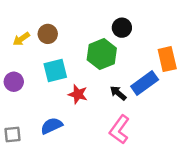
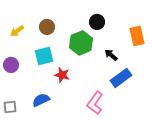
brown circle: (48, 34) -> (47, 27), moved
orange rectangle: (167, 59) -> (137, 36), moved
blue rectangle: (145, 83) -> (121, 78), moved
black arrow: (118, 93) -> (111, 55), moved

